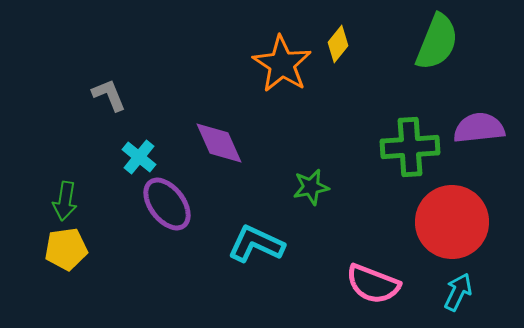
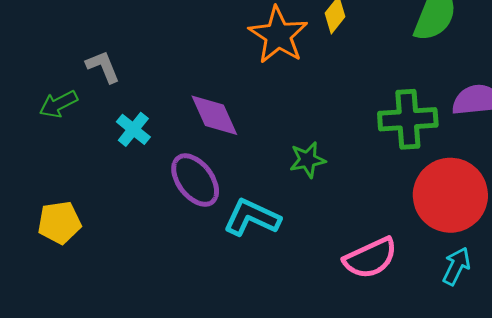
green arrow: (65, 201) -> (58, 104), moved, turned 54
purple ellipse: (167, 204) -> (195, 180), moved
pink semicircle: (373, 284) -> (370, 258), turned -46

